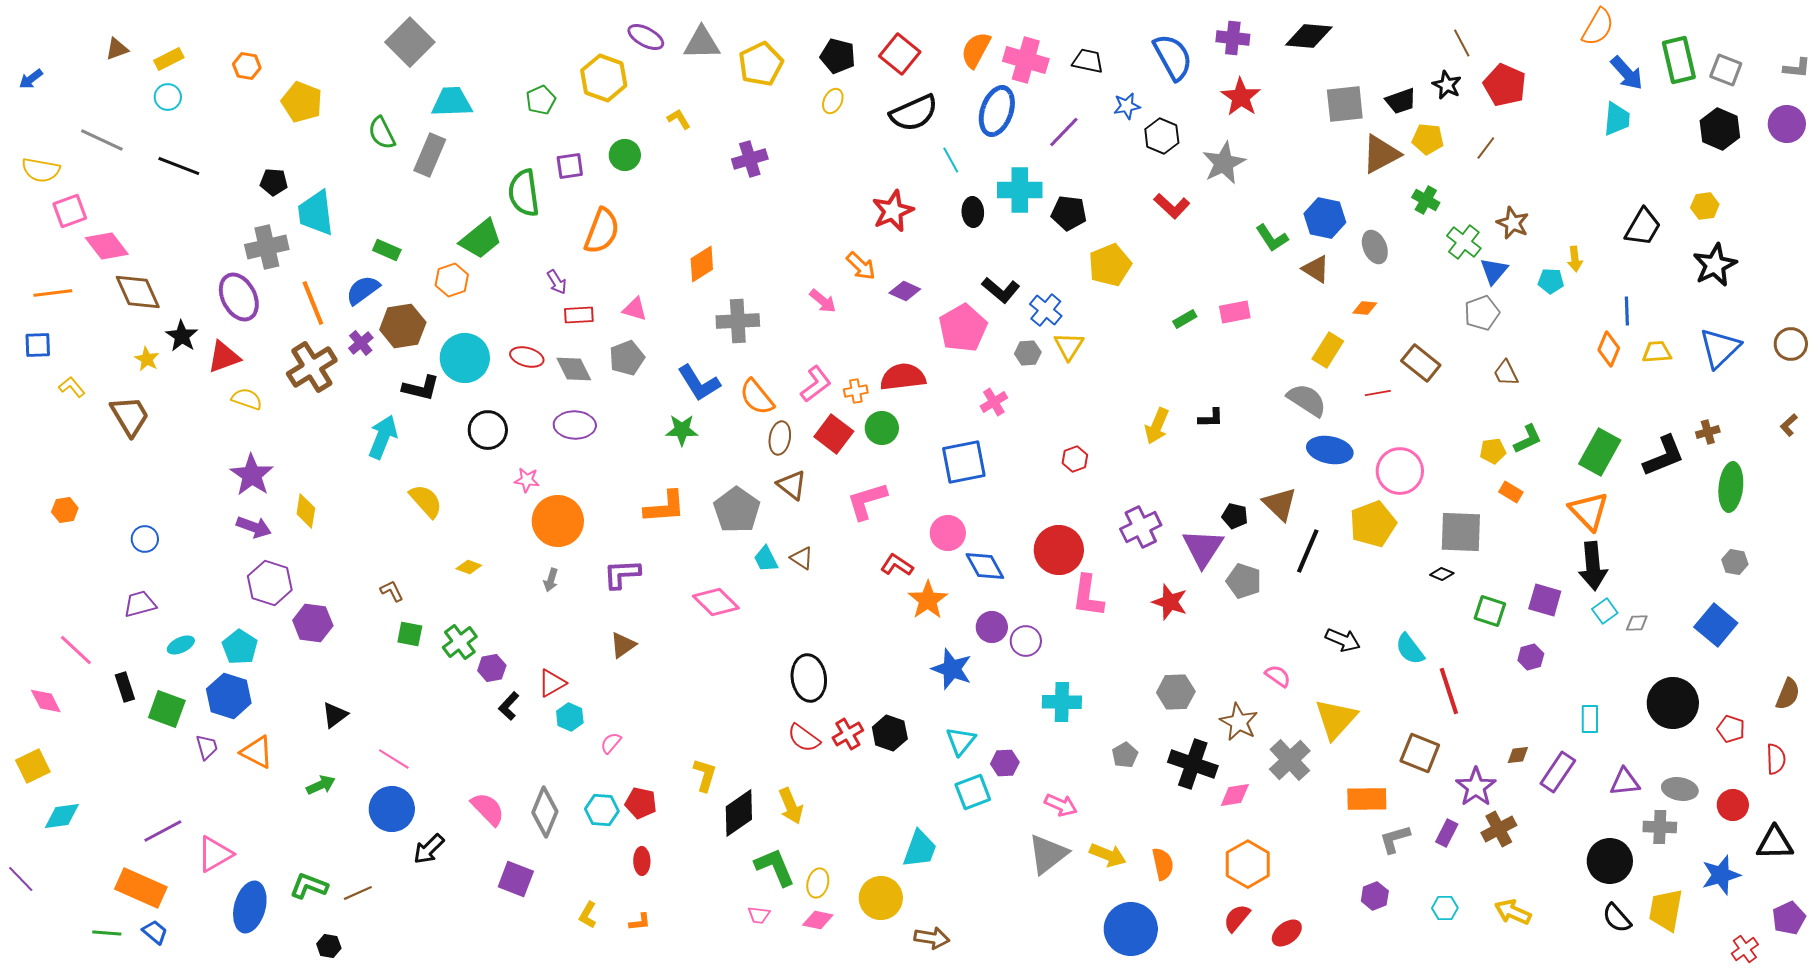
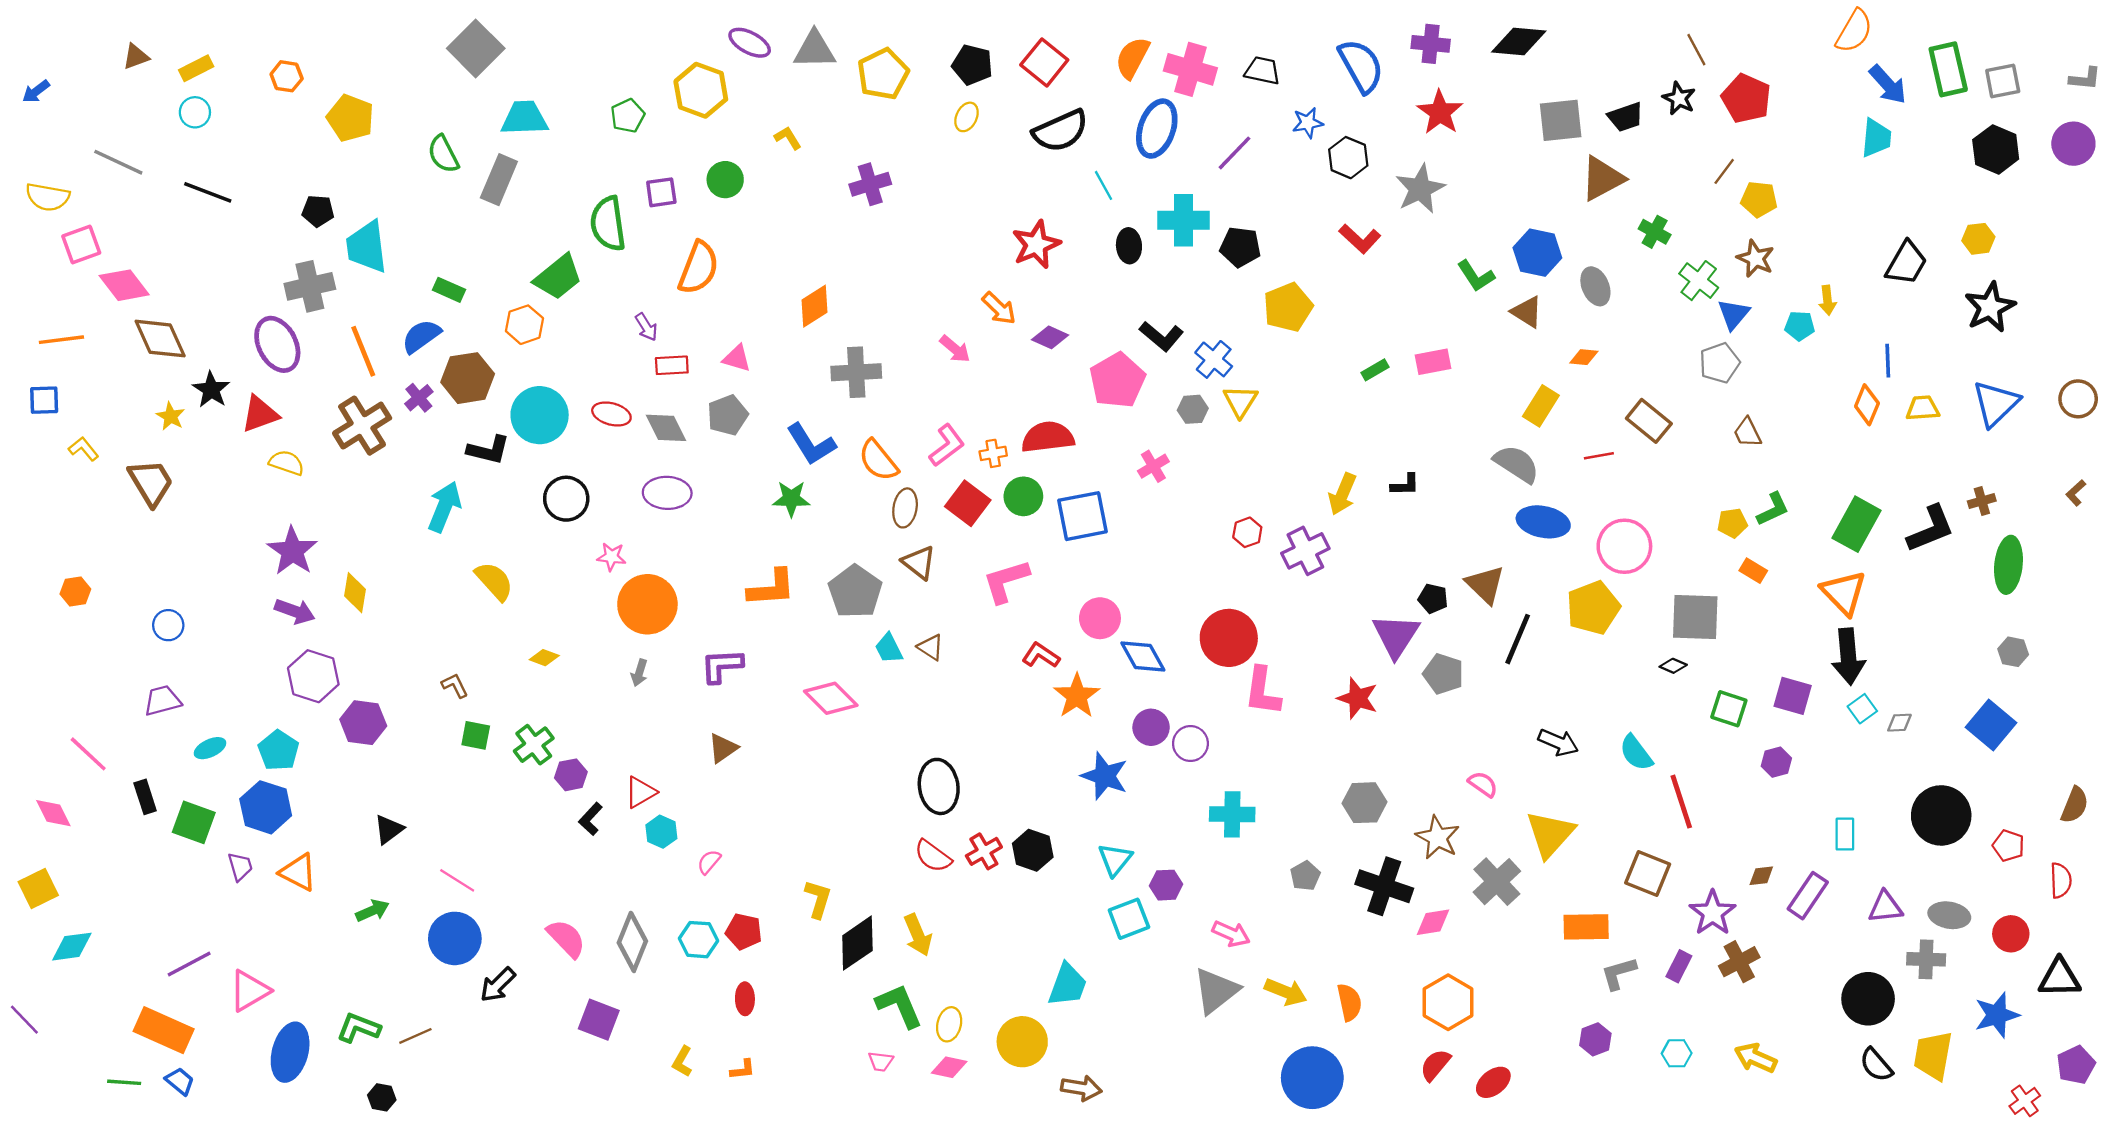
gray square: (1726, 70) -> (2003, 81), turned -32
yellow pentagon: (1428, 139) -> (1759, 199), moved
blue square: (964, 462) -> (1083, 516), moved
purple cross: (1141, 527) -> (1305, 551), moved

